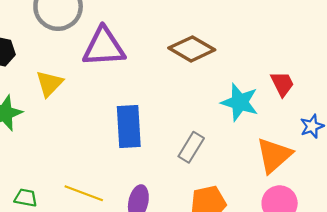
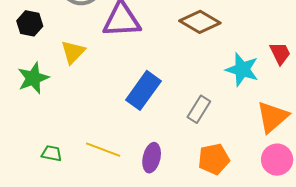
blue rectangle: (129, 126) -> (143, 90), turned 39

